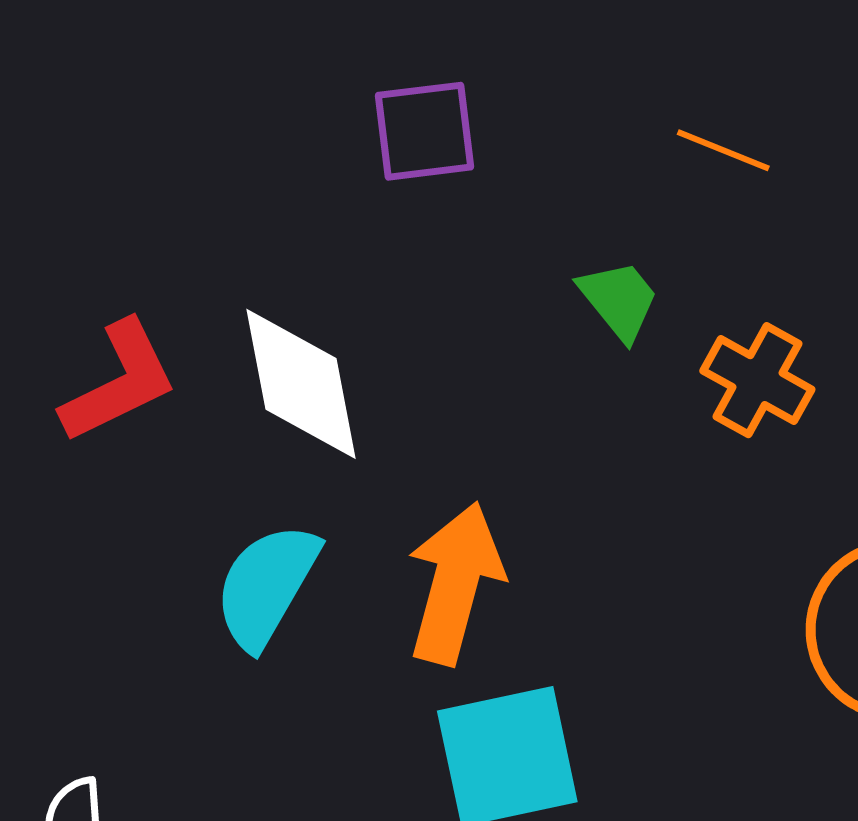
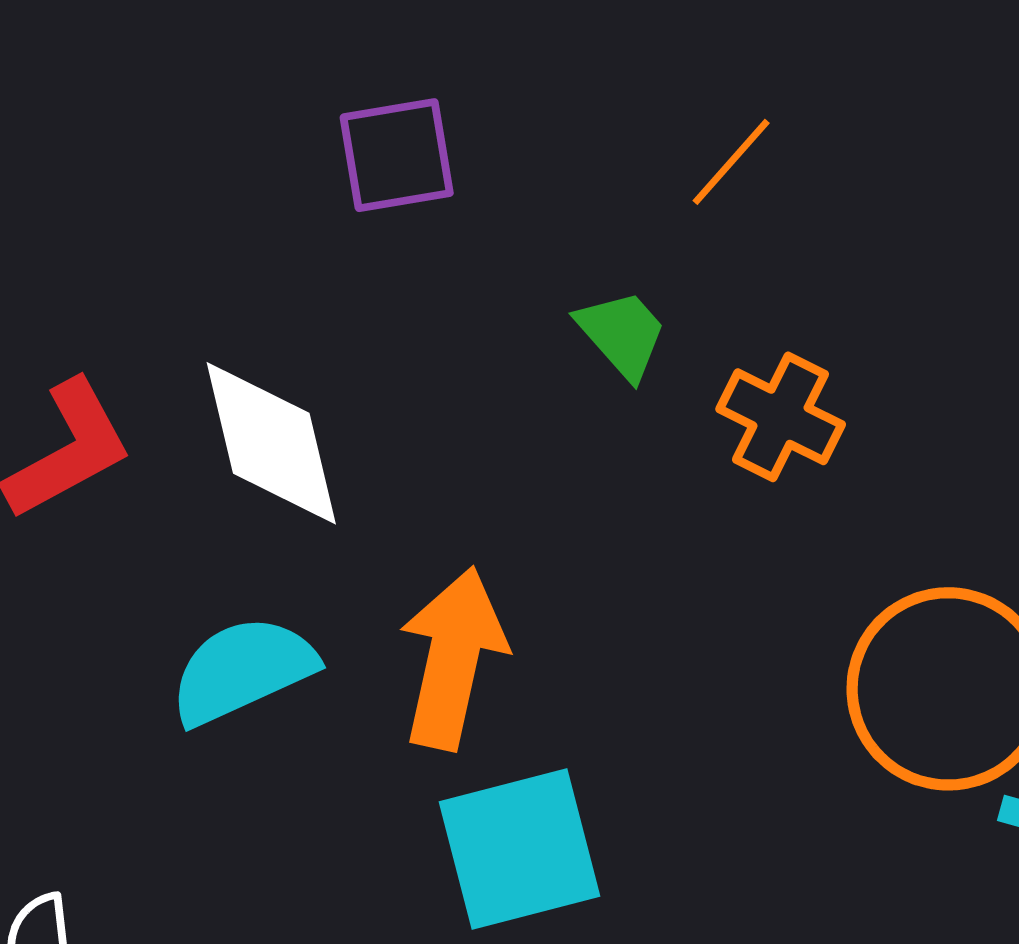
orange line: (723, 150) -> (731, 162), turned -68
cyan semicircle: (267, 586) -> (242, 670), turned 38

